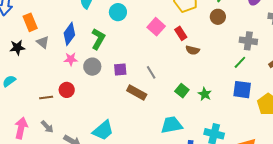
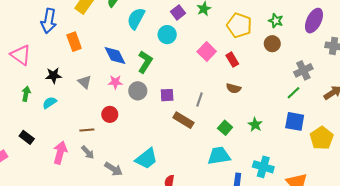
blue diamond: (69, 34) -> (115, 56), turned -65
gray cross: (248, 41) -> (303, 70), turned -36
gray triangle: (43, 42) -> (85, 82), moved
black star: (17, 48) -> (53, 75), moved
brown semicircle: (193, 50) -> (234, 88), moved
gray line: (151, 72) -> (199, 100), turned 48
green square: (182, 91) -> (225, 128), moved
brown line: (46, 98) -> (87, 130), moved

